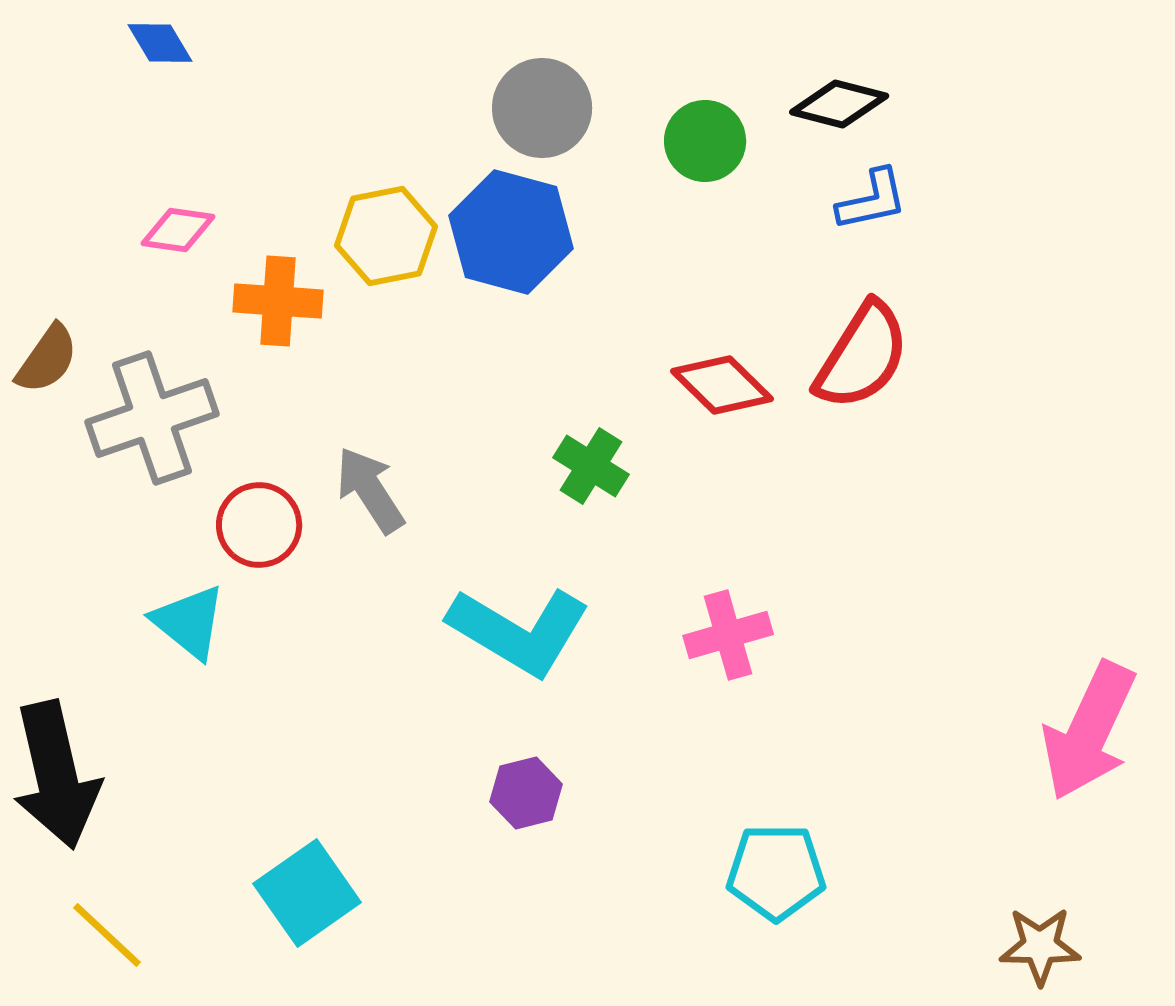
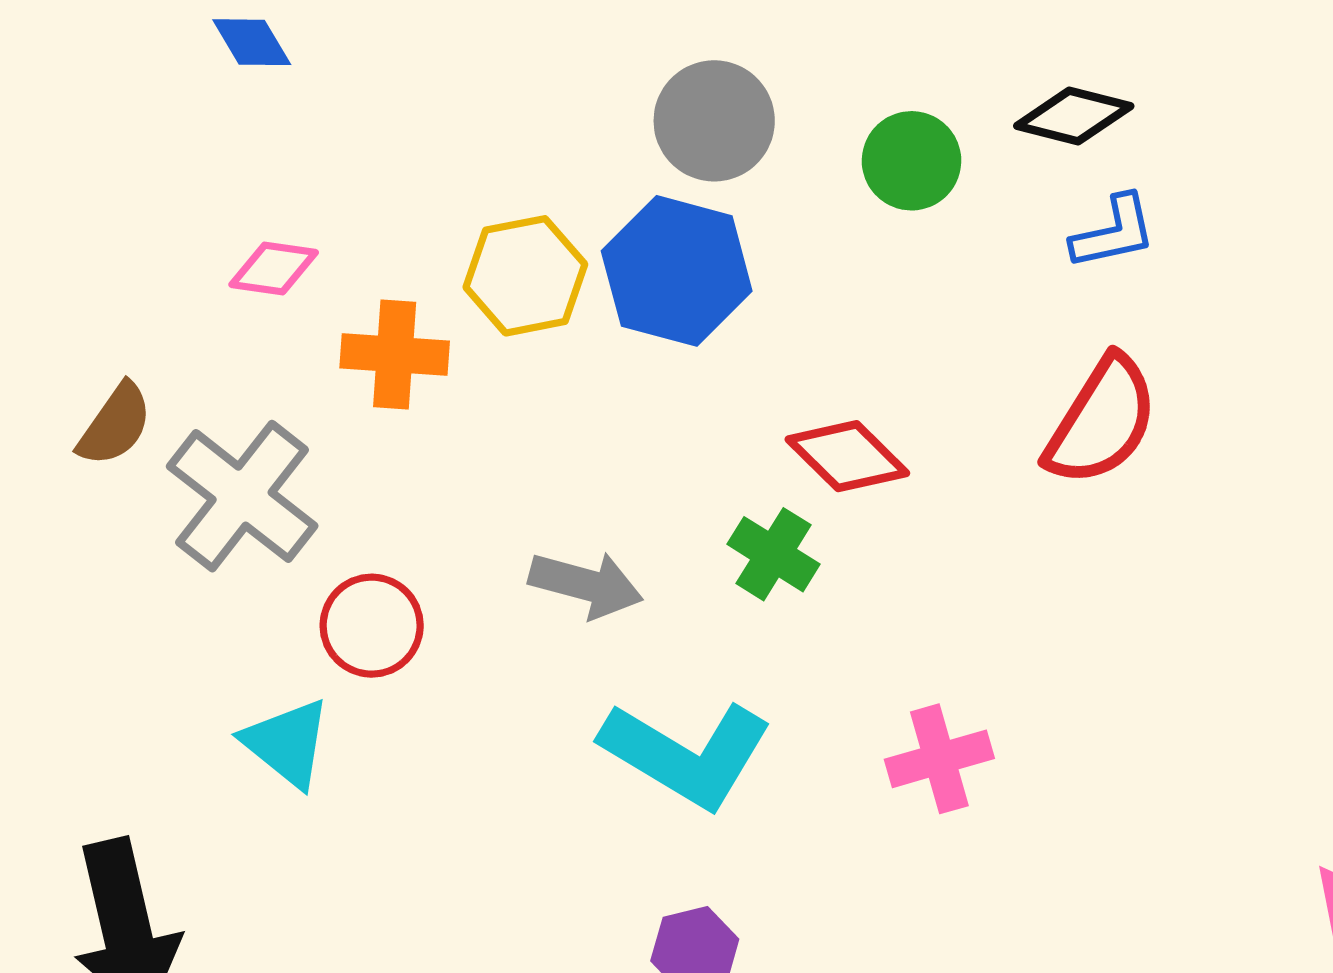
red diamond: (722, 385) -> (847, 456), moved
gray cross: (152, 418) -> (242, 496), turned -33
gray arrow: (370, 490) -> (586, 584), moved, turned 138

